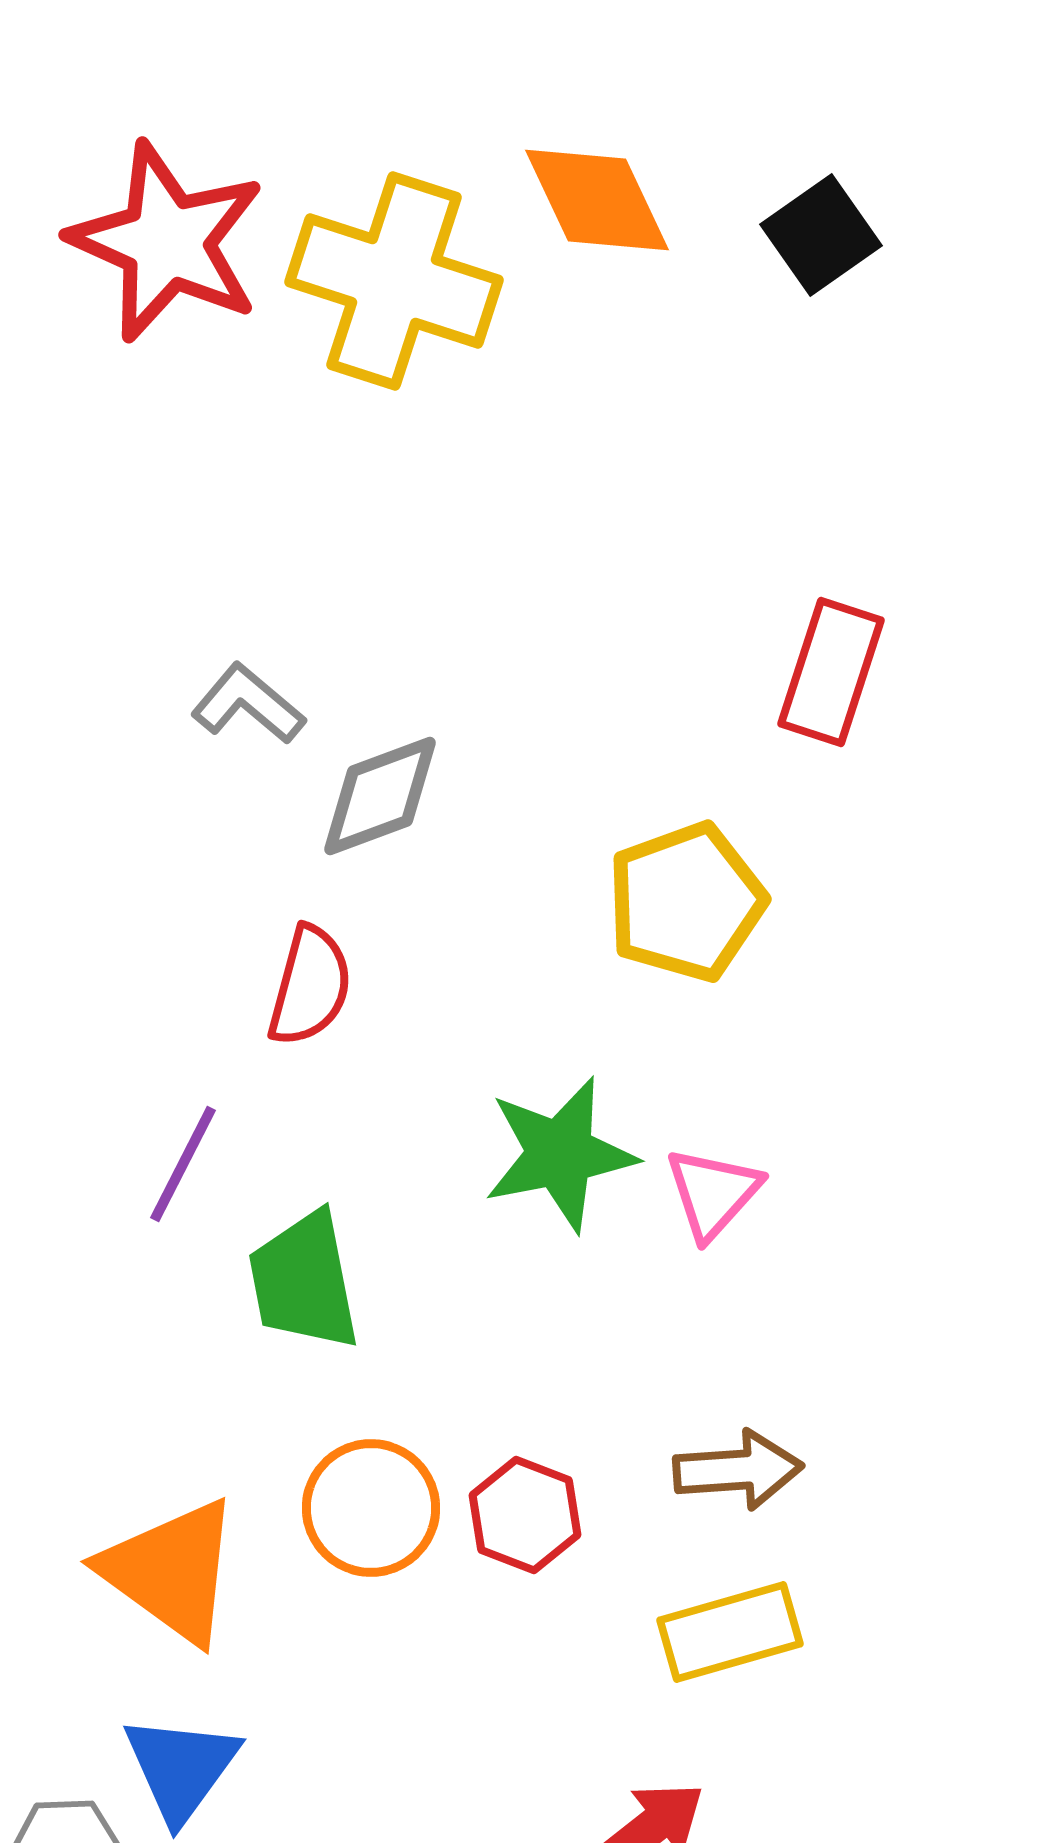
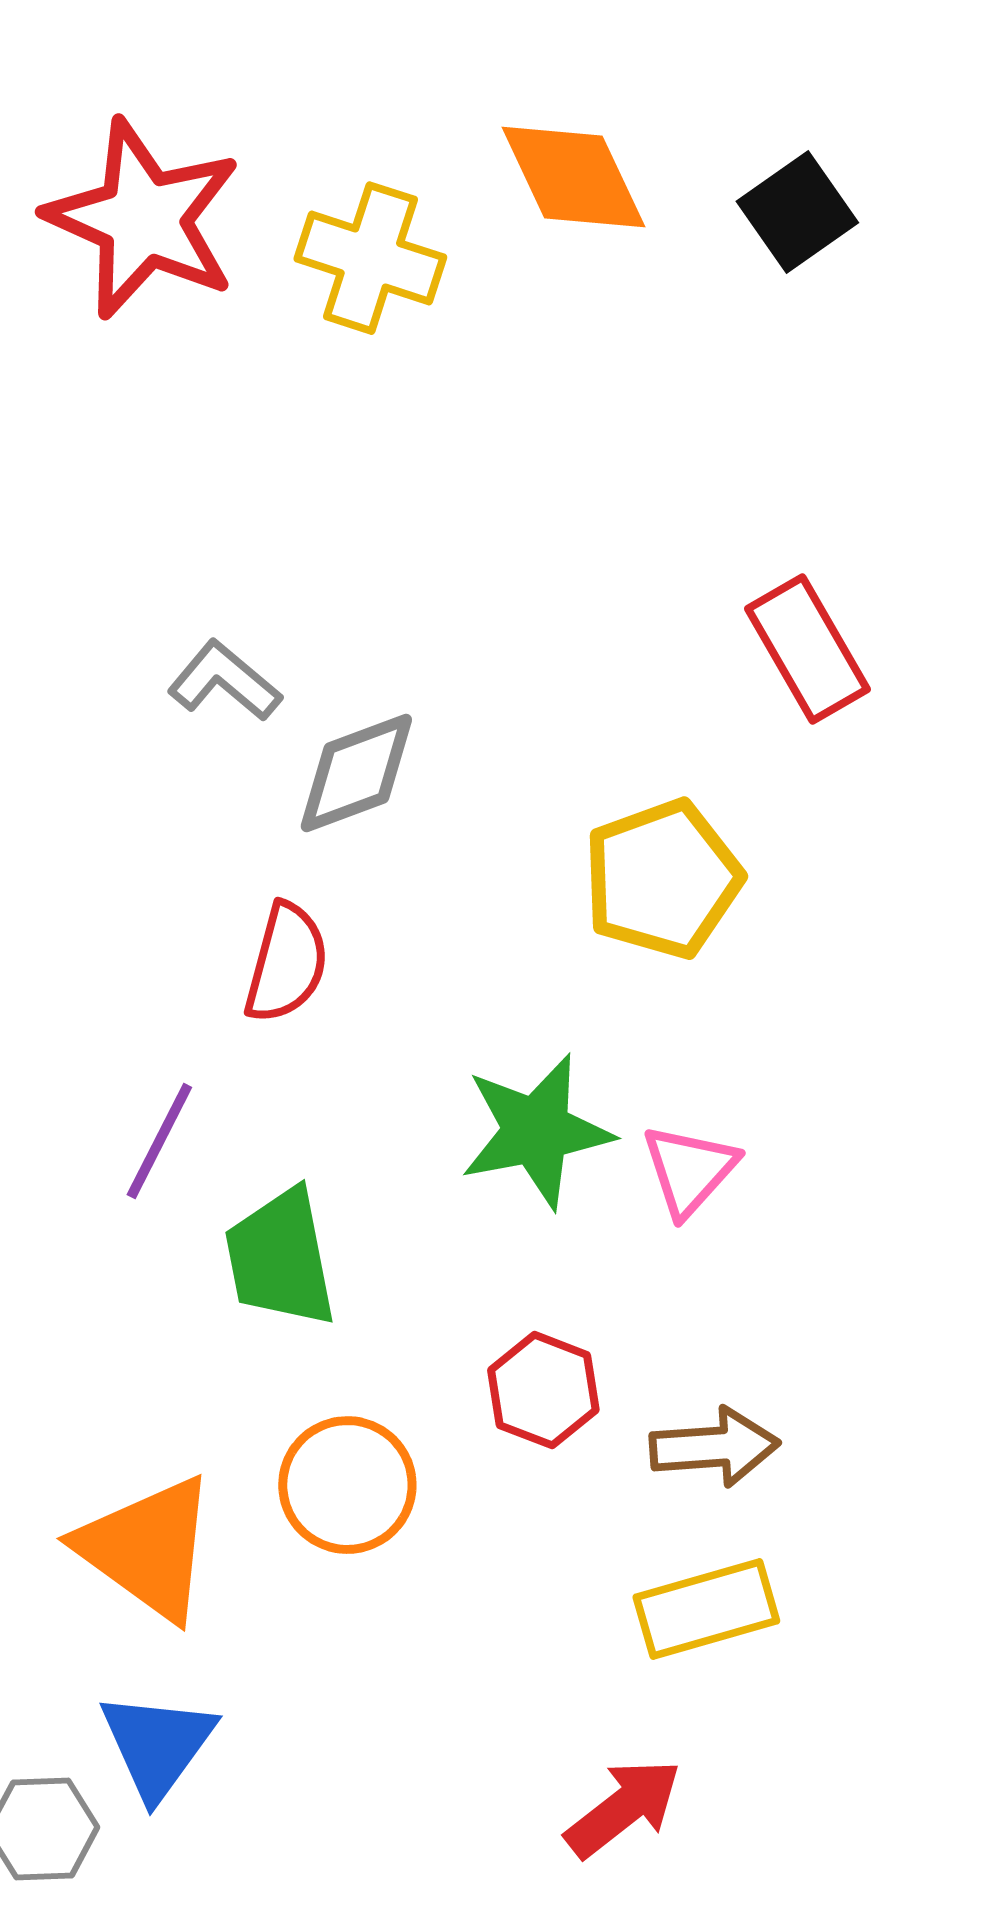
yellow cross: (394, 281) -> (370, 258), size x0.7
red rectangle: (831, 672) -> (807, 649), turned -48
red hexagon: (525, 1515) -> (543, 1390), moved

